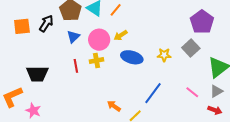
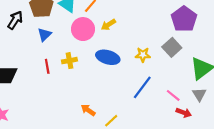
yellow arrow: (121, 35) -> (108, 25), moved
pink circle: (99, 40) -> (83, 29), moved
gray triangle: (216, 91) -> (199, 94), turned -32
blue line: (153, 93) -> (142, 87), moved
red arrow: (215, 110) -> (184, 113), moved

